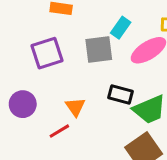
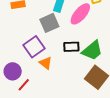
purple square: (47, 53) -> (34, 47), moved
red line: (59, 131) -> (24, 85), moved

